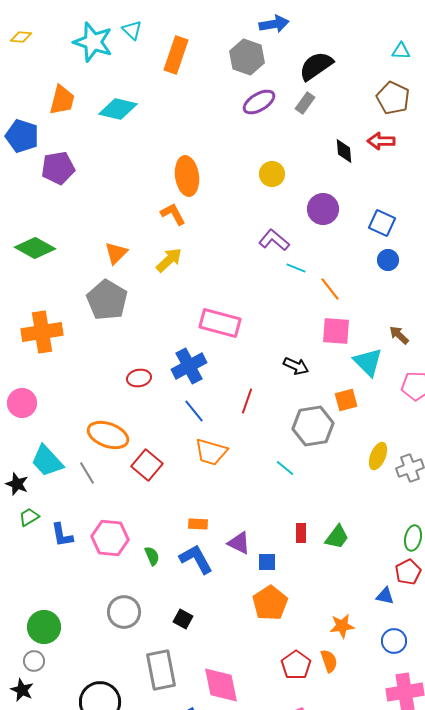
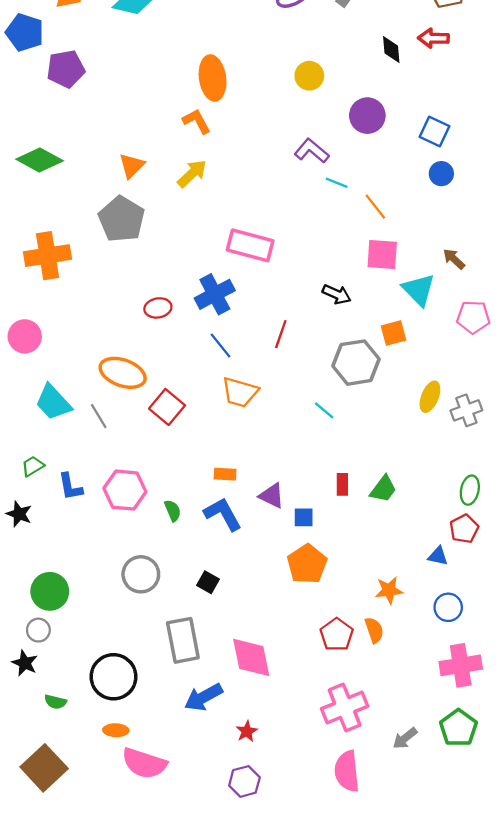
black star: (17, 484) -> (19, 514), moved

